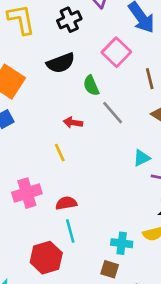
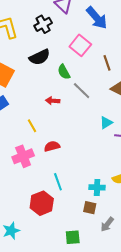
yellow line: (60, 153) -> (32, 126), moved
red semicircle: (66, 203) -> (52, 146), moved

